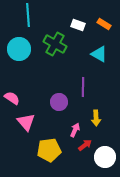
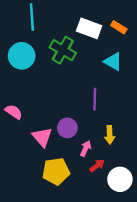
white rectangle: (78, 25) -> (89, 28), size x1.5
purple circle: (59, 102) -> (67, 128), moved
pink triangle: (26, 122) -> (42, 137), moved

